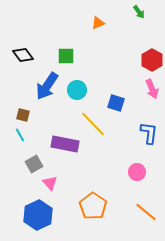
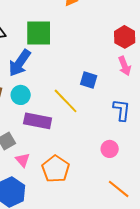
green square: (66, 56) -> (39, 33), size x1.6
cyan circle: (77, 90) -> (21, 95), moved
orange pentagon: (93, 206) -> (56, 169), moved

